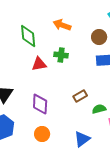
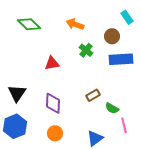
green diamond: (28, 36) -> (29, 24), moved, turned -40
green cross: (61, 55) -> (86, 50), moved, turned 32
green semicircle: (99, 109) -> (112, 108), turned -136

